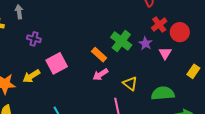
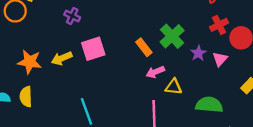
purple star: (145, 43) -> (198, 53), moved
pink arrow: (100, 75) -> (155, 72), moved
yellow triangle: (130, 84) -> (174, 87), turned -42

